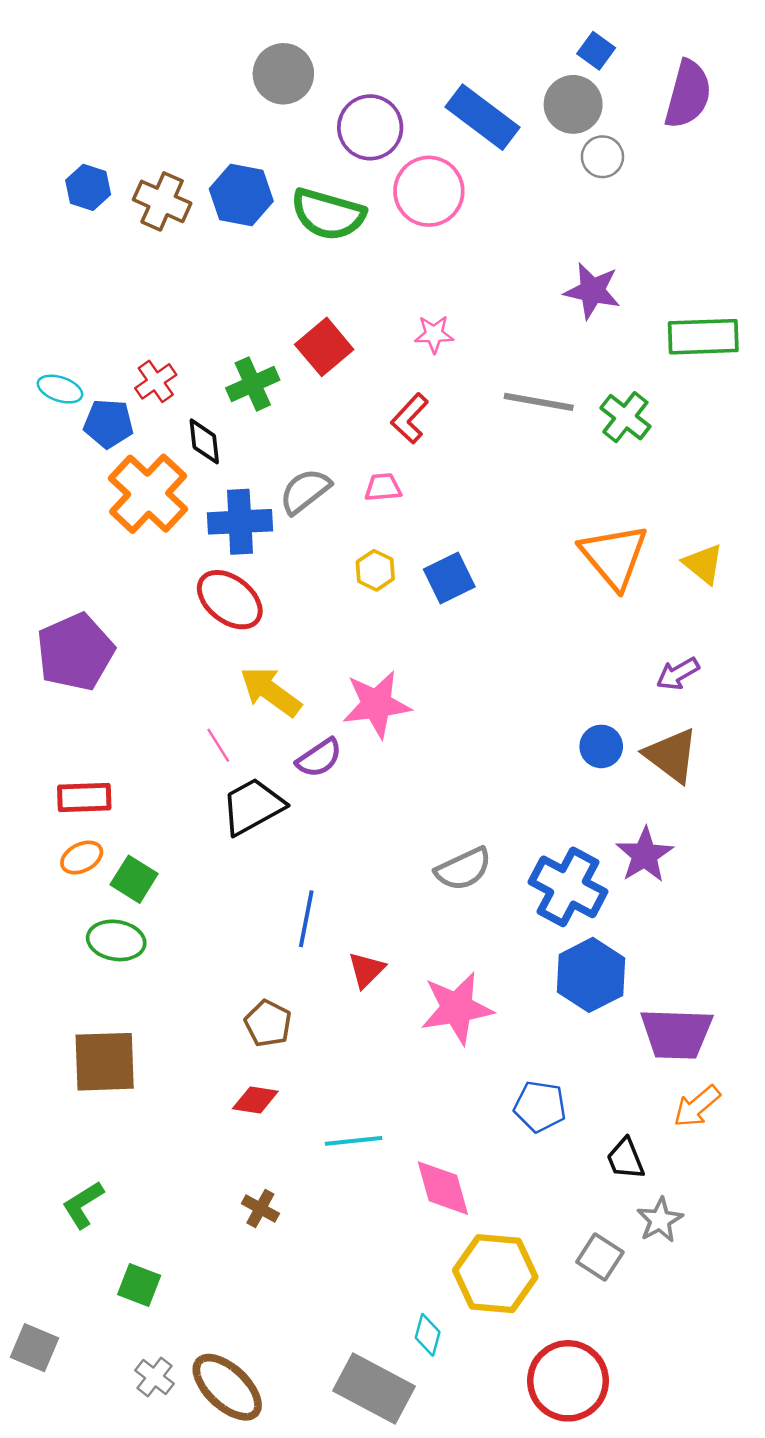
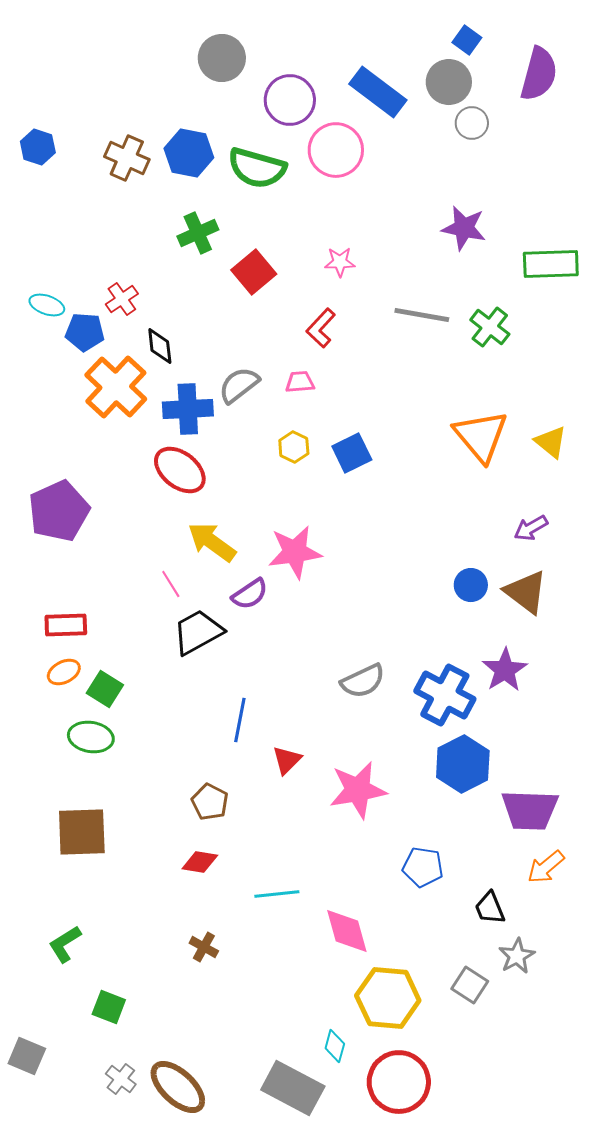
blue hexagon: (88, 187) -> (38, 147), moved
green cross: (253, 384) -> (198, 233), moved
red circle: (568, 1381) -> (399, 1082), moved

